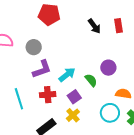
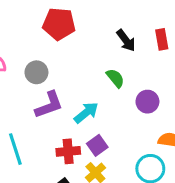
green semicircle: (91, 80) -> (115, 78), moved
red cross: (48, 95) -> (68, 151), moved

